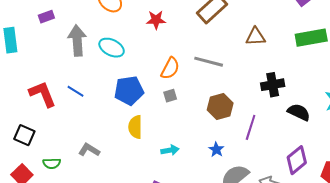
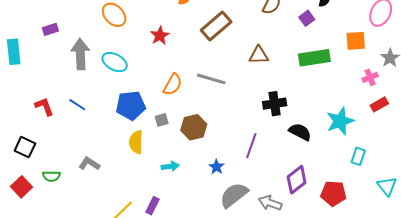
red star: (156, 20) -> (160, 36), turned -30
red L-shape: (43, 94) -> (44, 107), size x0.7
gray square: (170, 96) -> (162, 120), moved
brown hexagon: (220, 107) -> (194, 127), moved

